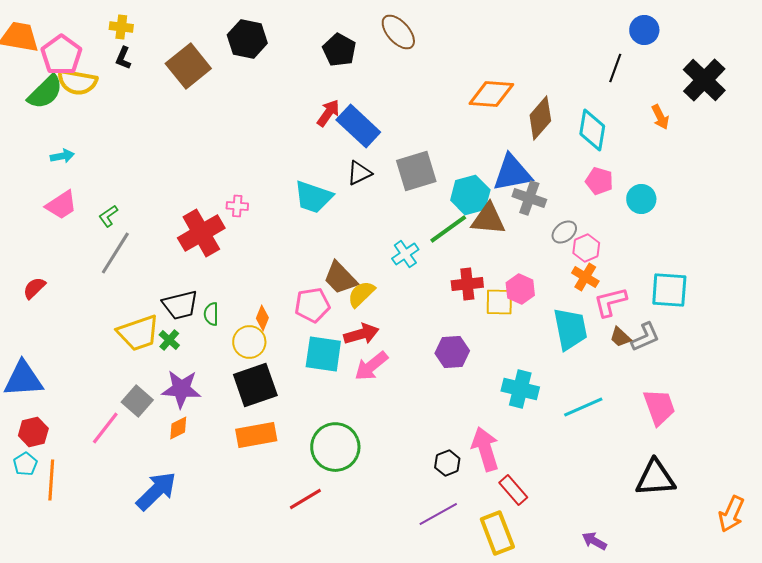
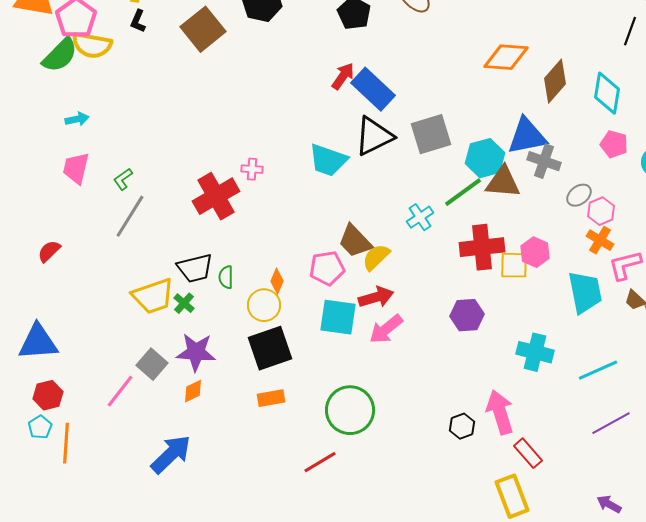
black triangle: (359, 173) -> (374, 136), size x1.6
pink trapezoid: (61, 205) -> (76, 168), turned 136
red cross: (467, 284) -> (482, 247), size x1.4
orange rectangle: (256, 435) -> (271, 398), size x0.7
purple line: (438, 514) -> (611, 423), moved

